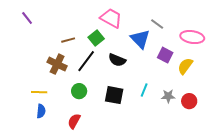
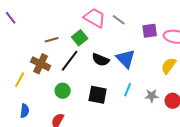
gray line: (157, 24) -> (119, 20), moved
blue triangle: (140, 39) -> (126, 59), moved
purple square: (165, 55) -> (150, 31), moved, turned -35
yellow line: (39, 92) -> (20, 80), moved, turned -63

